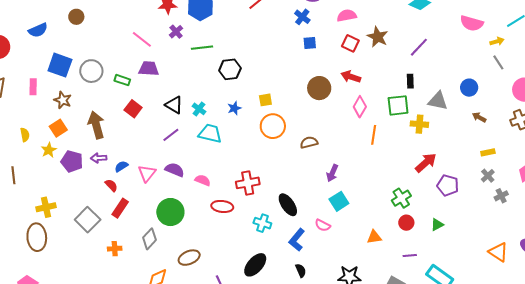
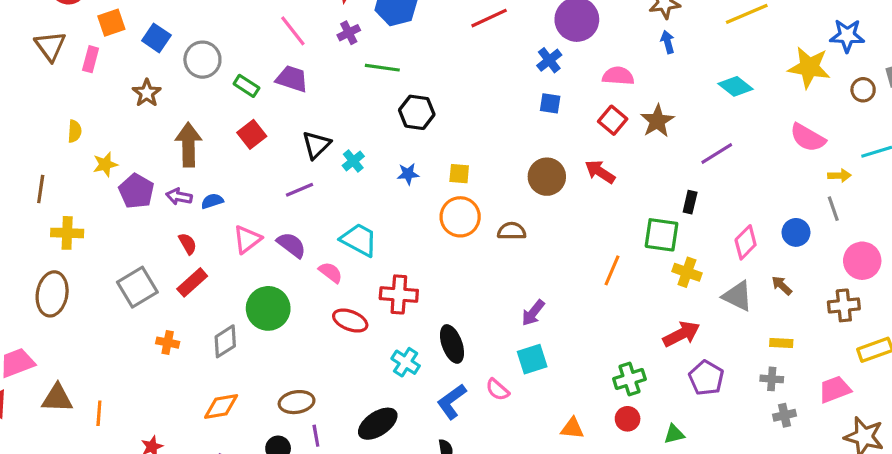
blue square: (60, 65) -> (156, 38), size x0.7
pink rectangle: (33, 87) -> (91, 59), moved
blue circle: (469, 88) -> (796, 232), moved
gray triangle: (438, 101) -> (738, 296), moved
black triangle: (174, 105) -> (316, 145), turned 30
pink diamond: (360, 107) -> (746, 242), moved
orange square: (58, 128) -> (111, 23), moved
cyan trapezoid: (210, 133) -> (359, 240), moved
brown semicircle: (309, 142) -> (512, 231), moved
blue semicircle: (121, 166) -> (212, 201), moved
gray cross: (488, 176) -> (772, 379), turned 32
yellow cross: (46, 207) -> (67, 233), moved
brown ellipse: (189, 258) -> (297, 402), moved

